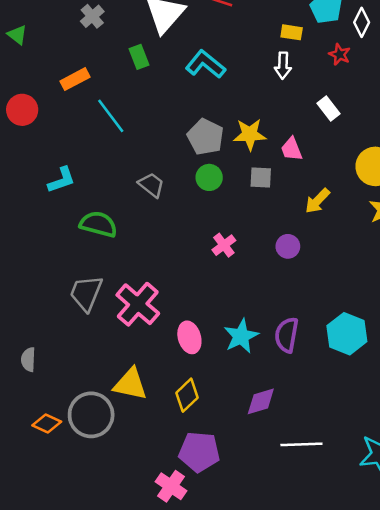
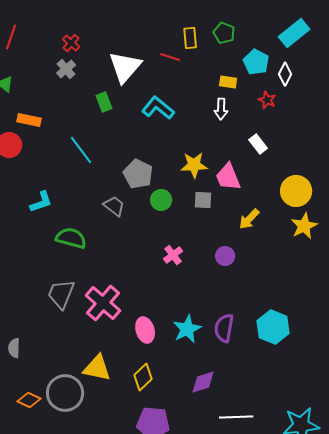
orange rectangle: (75, 79) -> (29, 120), moved, turned 40
gray pentagon: (205, 137) -> (138, 174), moved
pink trapezoid: (292, 149) -> (228, 177), size x1.4

